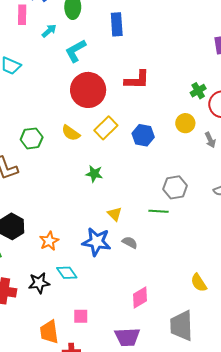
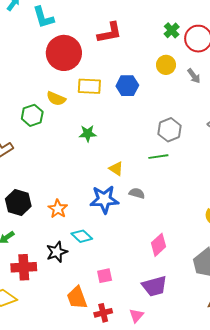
cyan L-shape: (76, 51) -> (43, 17), turned -65
yellow rectangle: (106, 128) -> (89, 86), turned 60
green hexagon: (32, 138) -> (32, 115), moved

